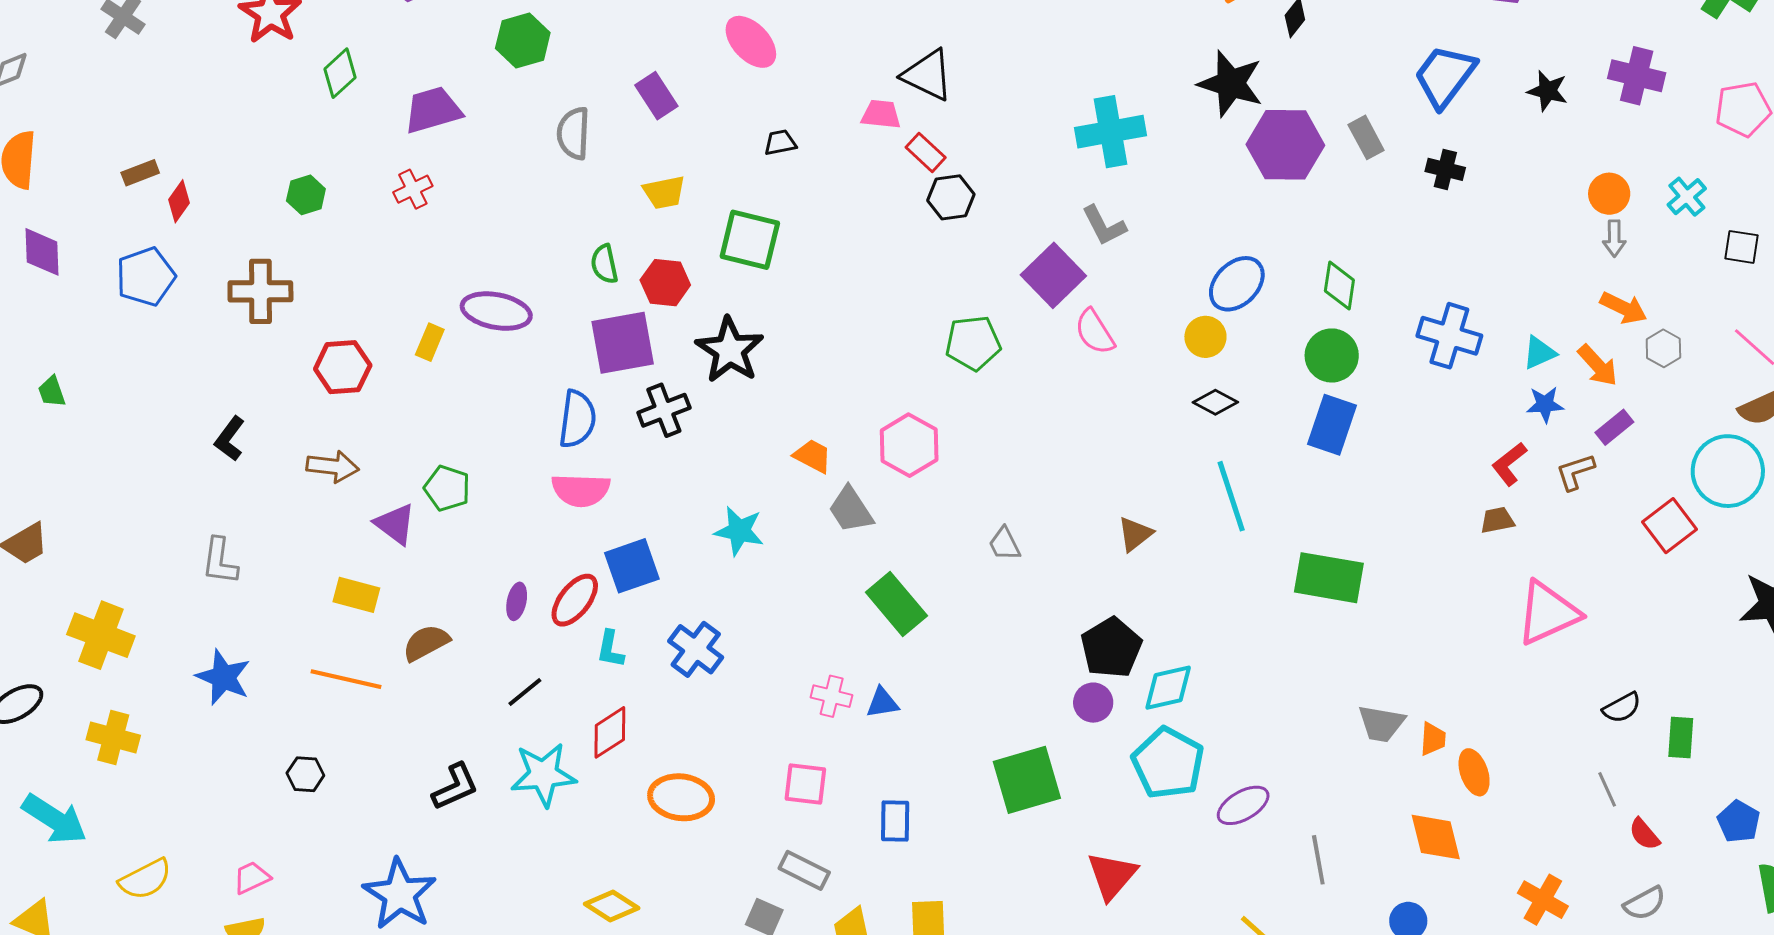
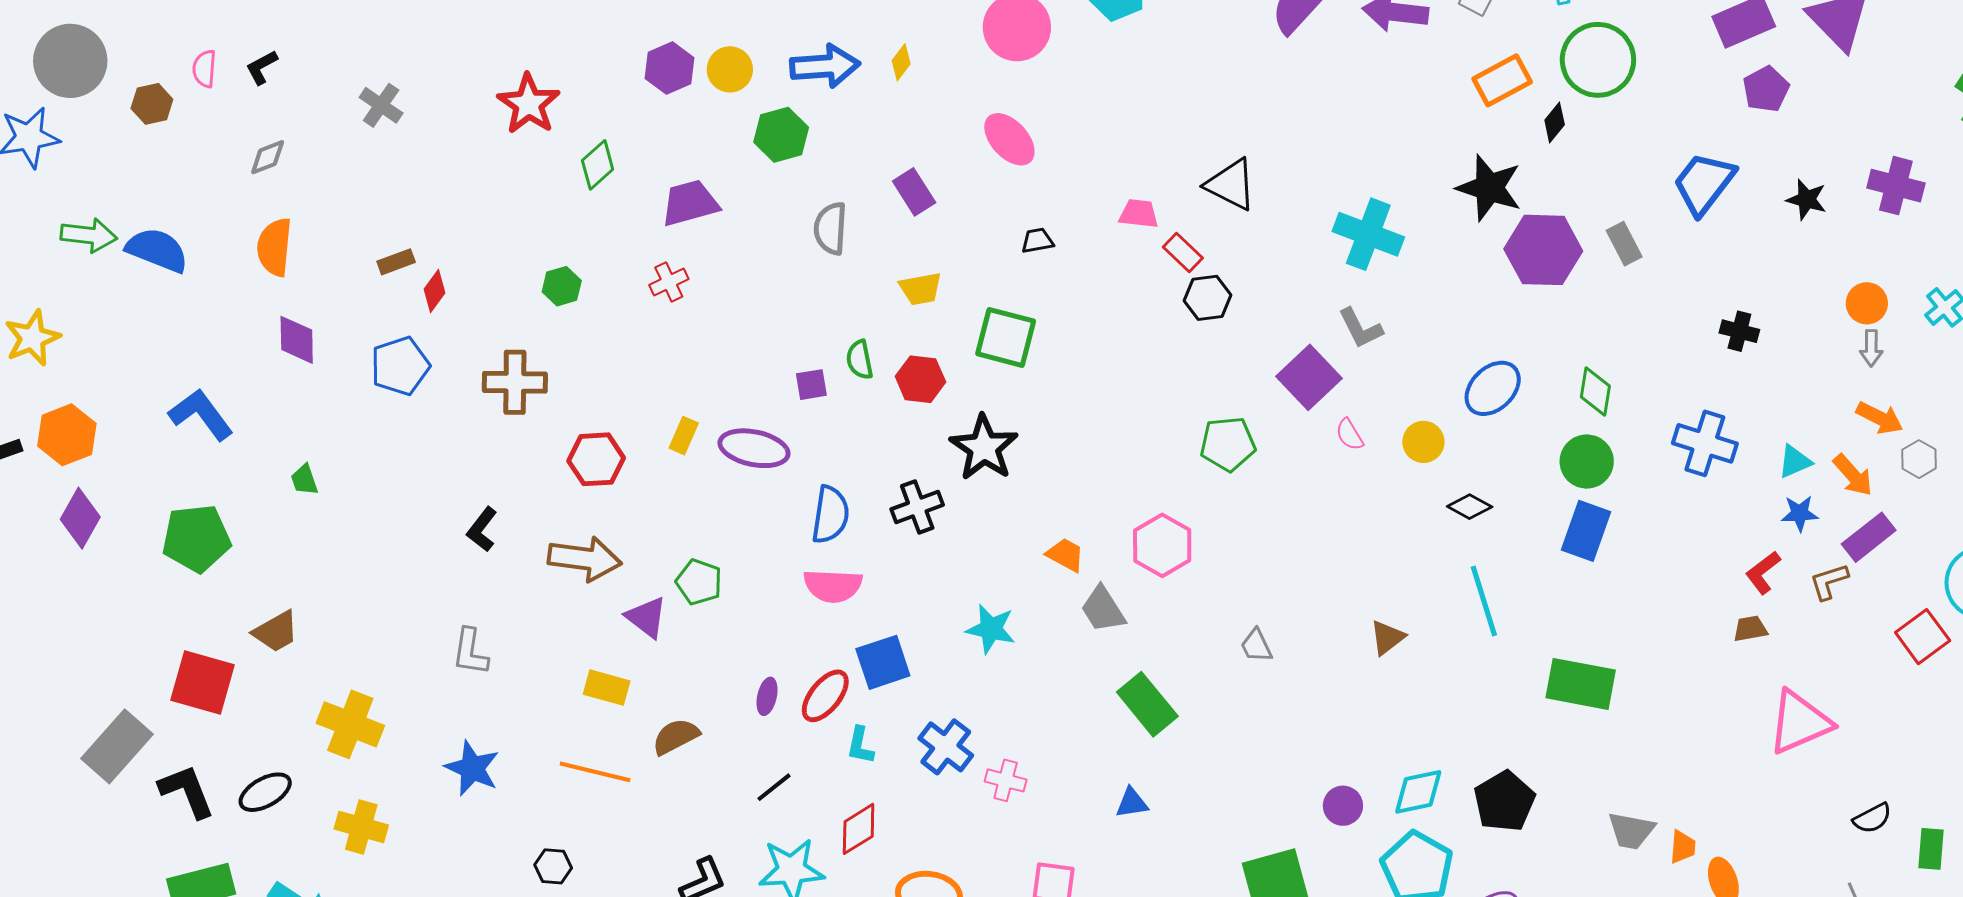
black triangle: (928, 75) -> (1231, 185), moved
cyan cross: (1110, 132) -> (1368, 234), turned 30
black cross: (1445, 169) -> (1739, 331), moved
purple ellipse: (496, 311) -> (754, 448), moved
pink semicircle: (1095, 332) -> (1350, 435), size x0.7
yellow circle: (1205, 337) -> (1423, 442), moved
purple square: (623, 343) -> (811, 385), moved, size x0.5
purple rectangle: (1614, 427) -> (1869, 537), size x1.4
brown arrow: (333, 466) -> (585, 559), size x1.4
black pentagon: (1111, 648) -> (1504, 801), moved
pink cross: (832, 696) -> (1006, 780), moved

